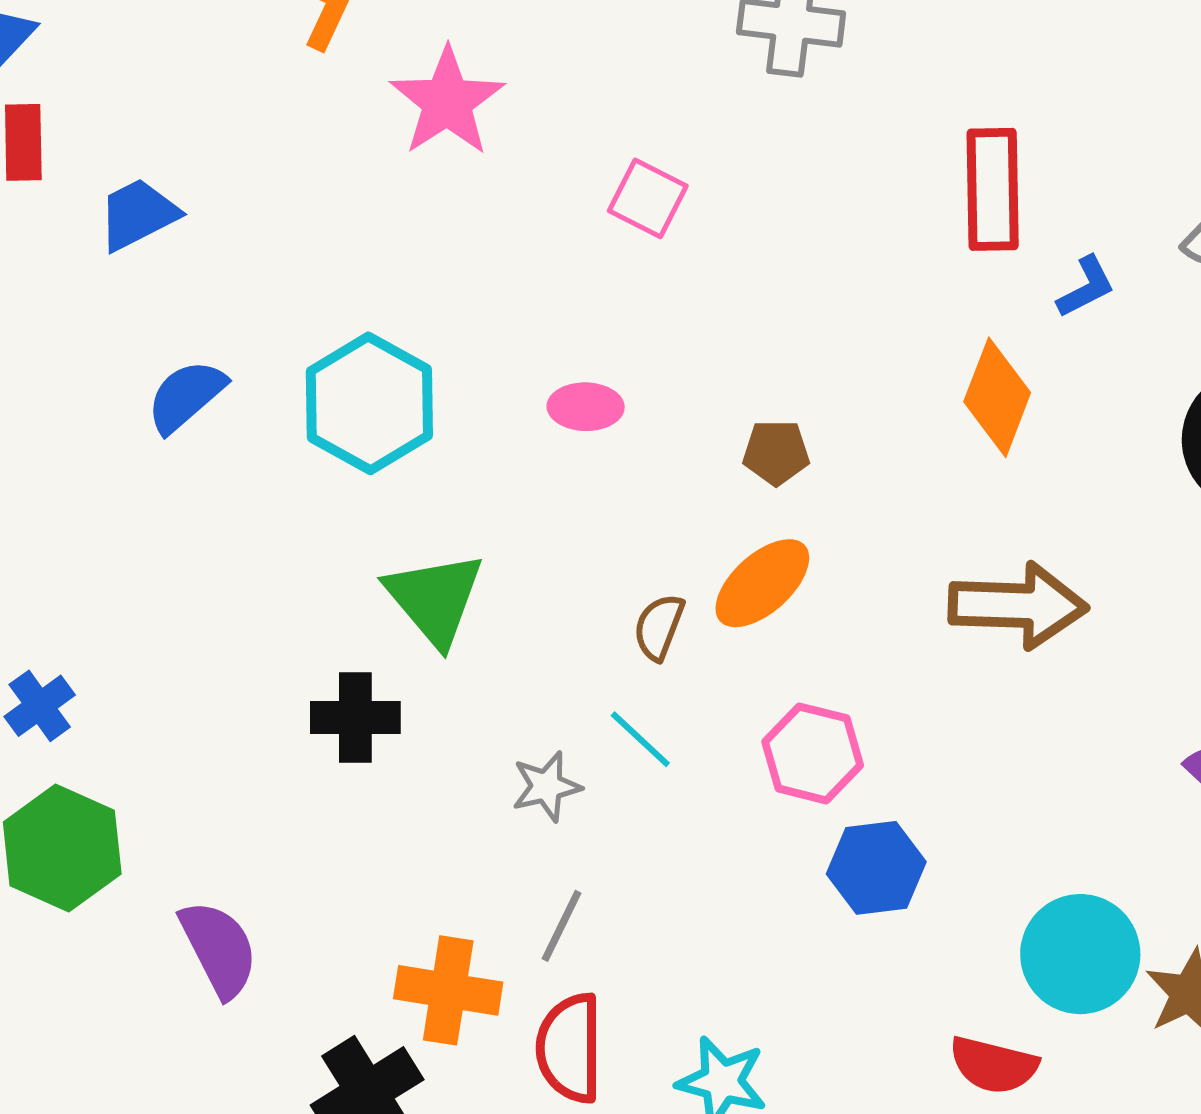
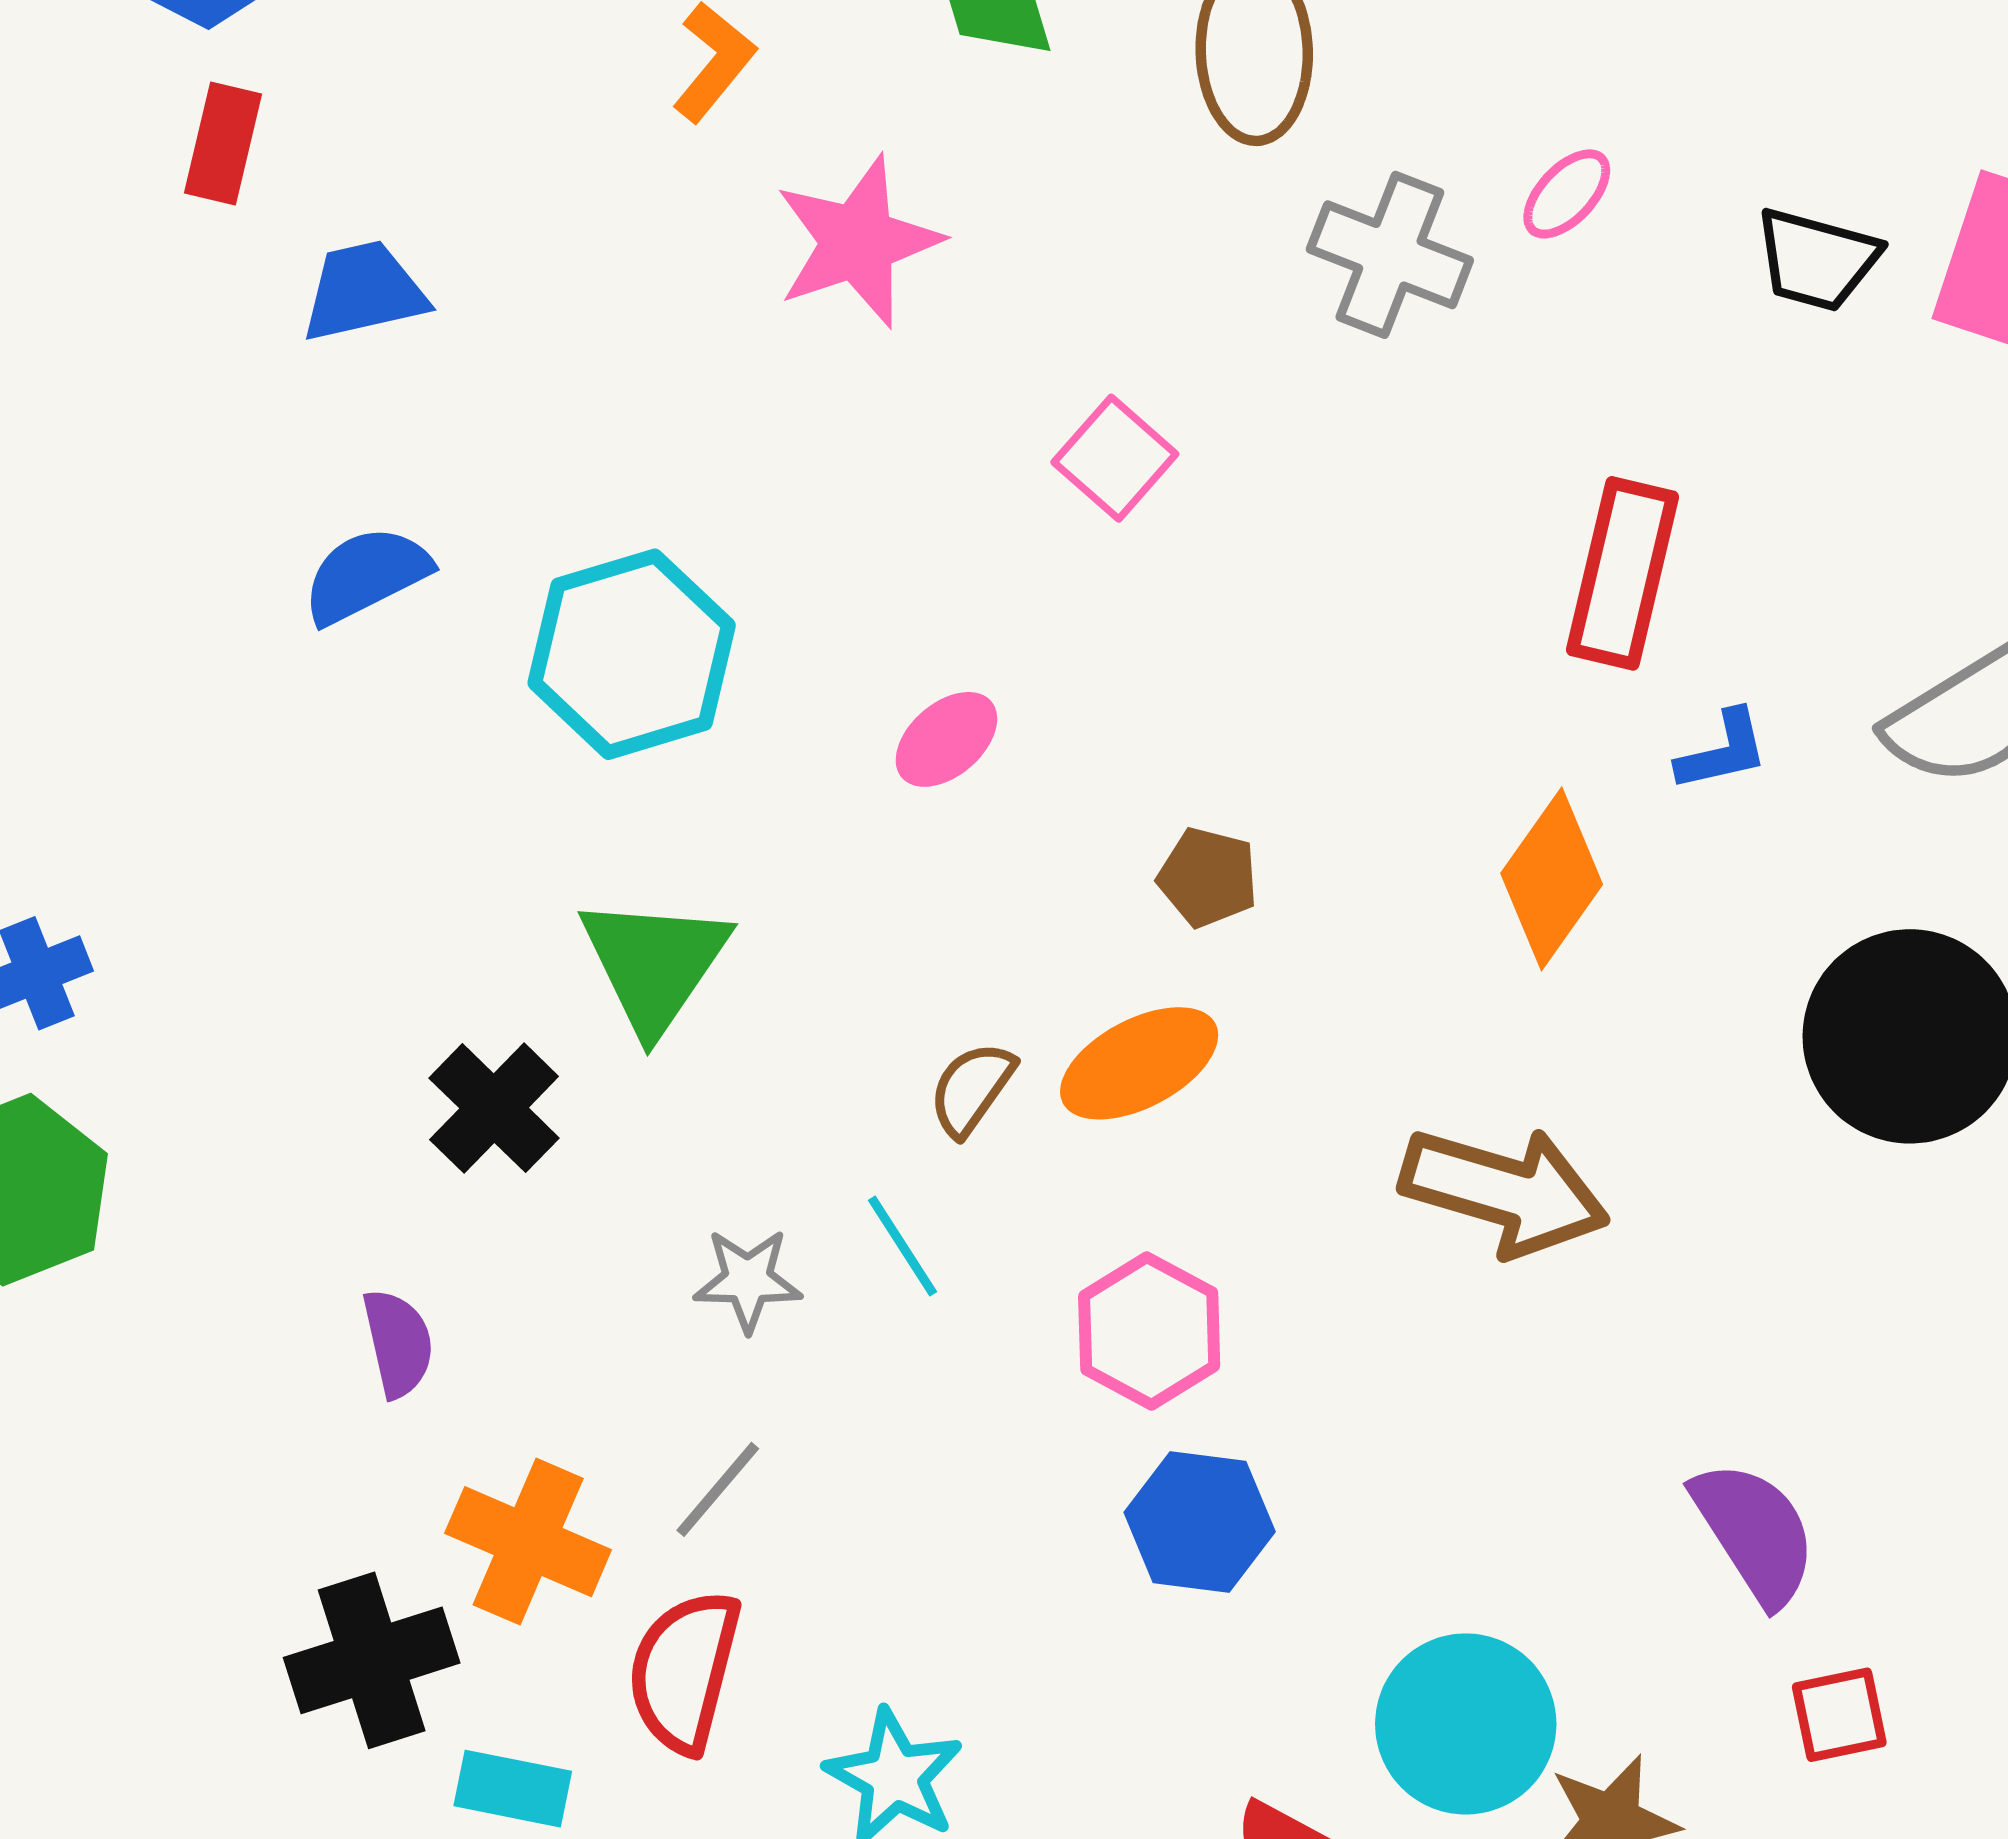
pink ellipse: (586, 407) -> (946, 739), turned -56
black cross: (355, 718) -> (494, 1108), turned 30
purple semicircle: (219, 949) -> (398, 1343), moved, size x0.7

